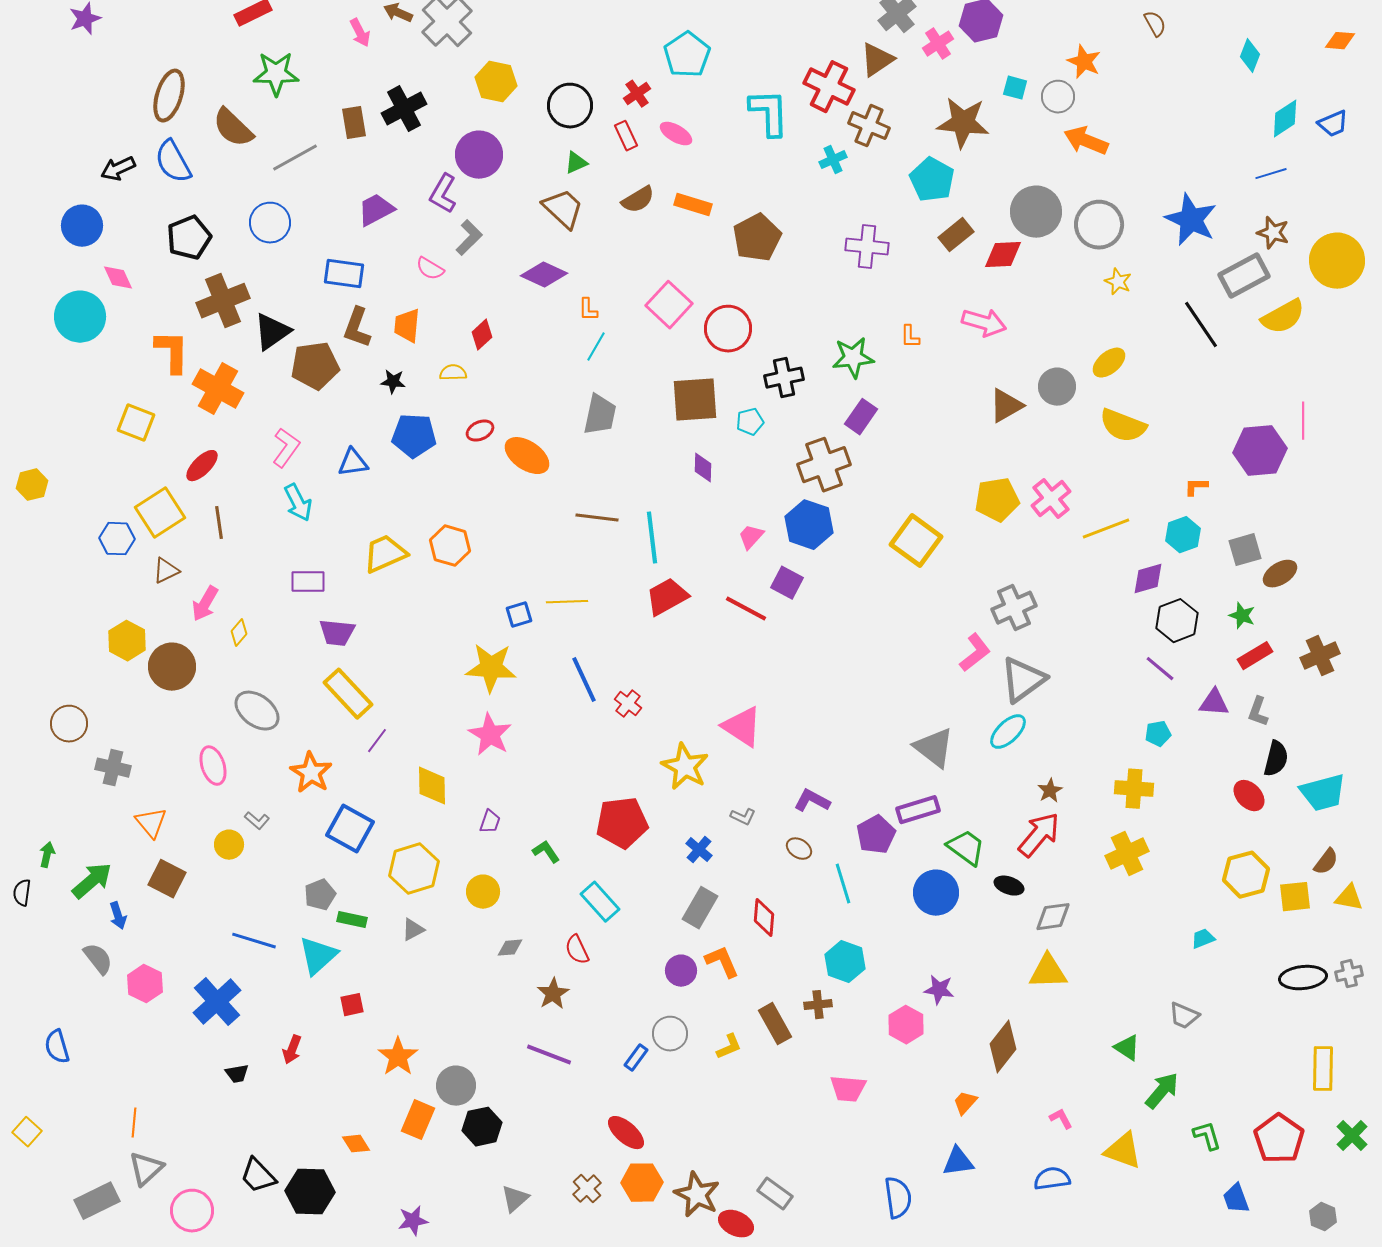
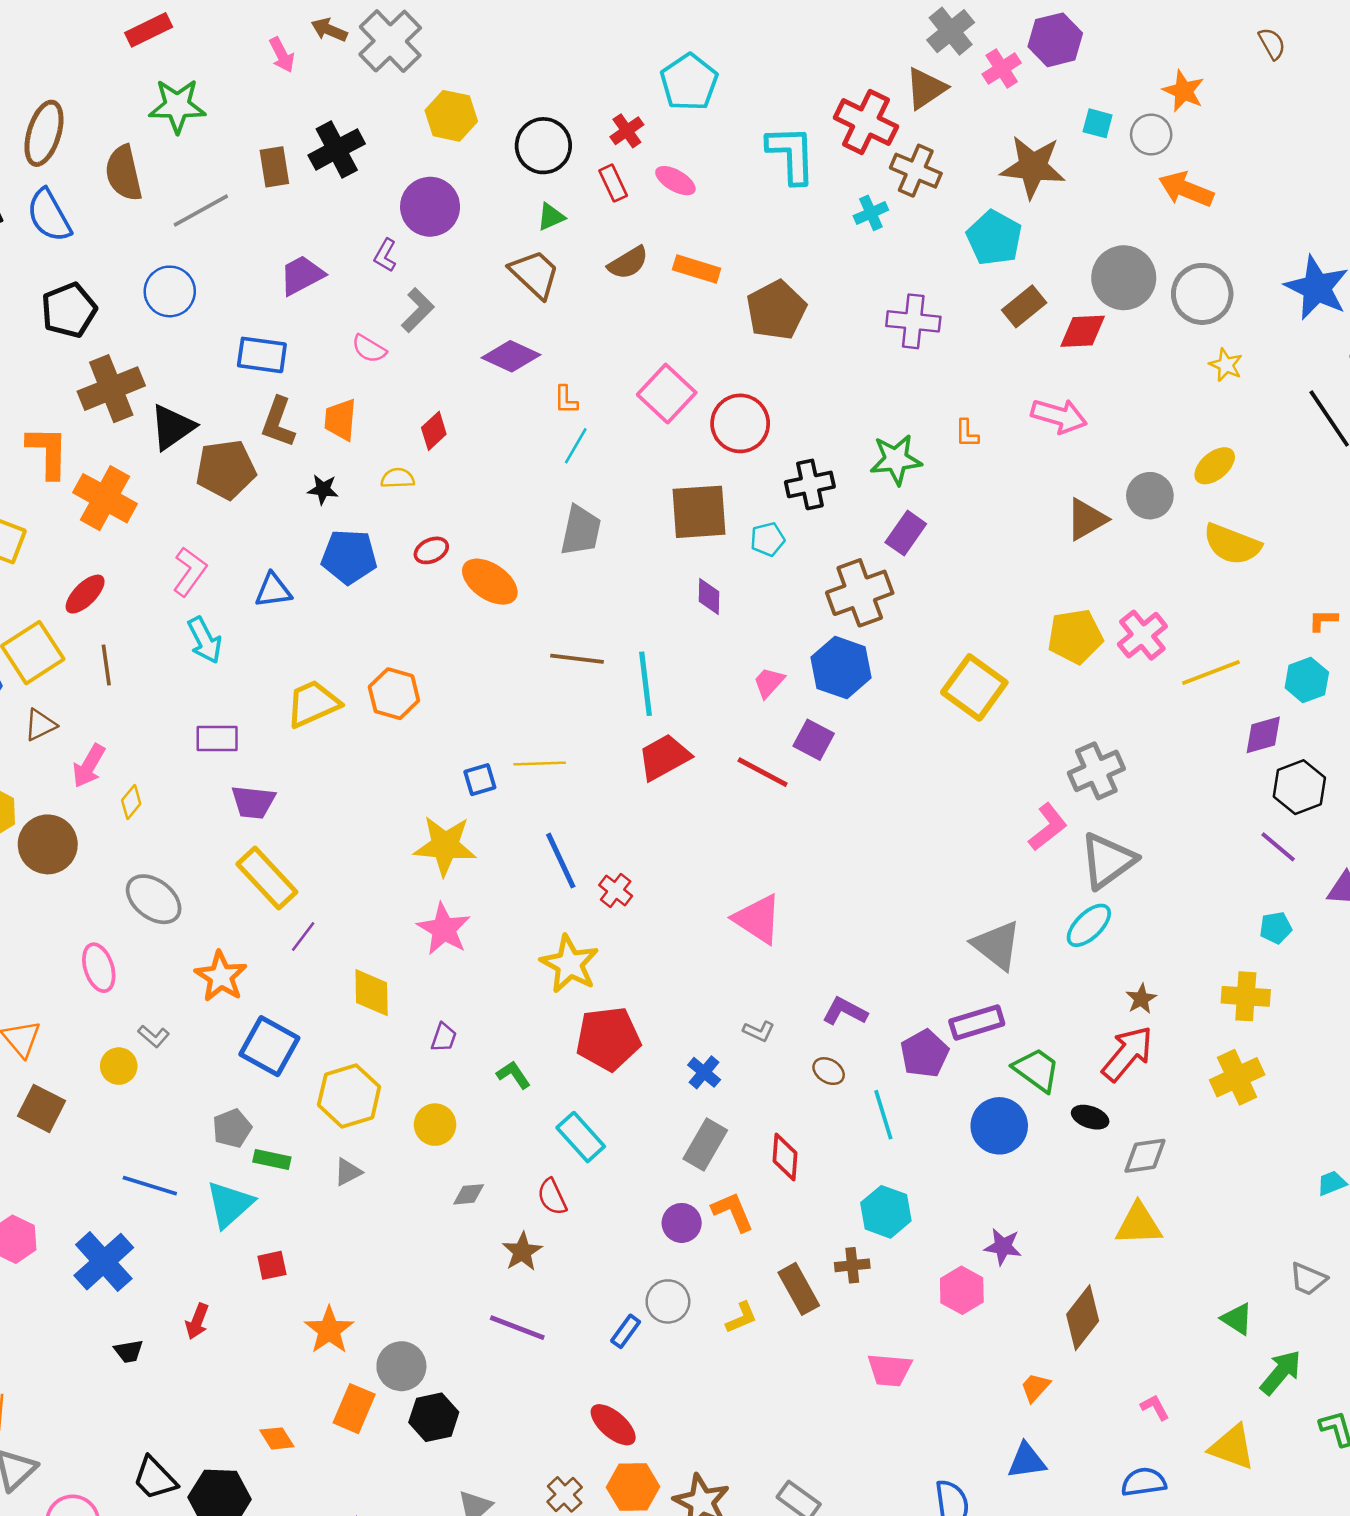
brown semicircle: (233, 128) -> (124, 173), turned 33
purple L-shape: (443, 194) -> (385, 255), size x0.7
yellow star: (685, 767) -> (570, 964), moved

